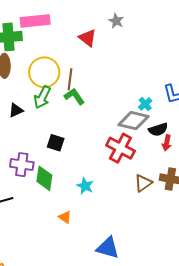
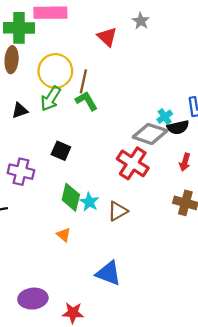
black semicircle: (158, 130) -> (178, 127), moved
green diamond: (44, 178) -> (71, 197), moved
brown triangle: (143, 183) -> (118, 211), moved

